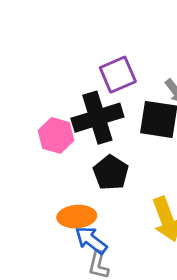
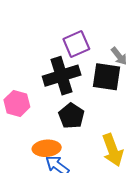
pink hexagon: (56, 135) -> (17, 103), moved

